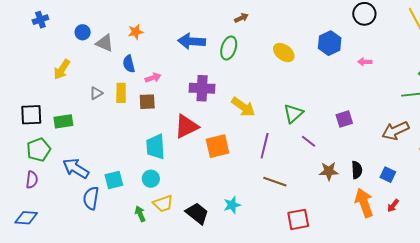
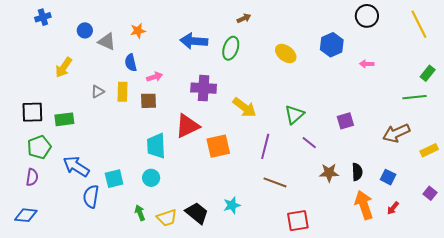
yellow trapezoid: (163, 204) -> (167, 218), moved

